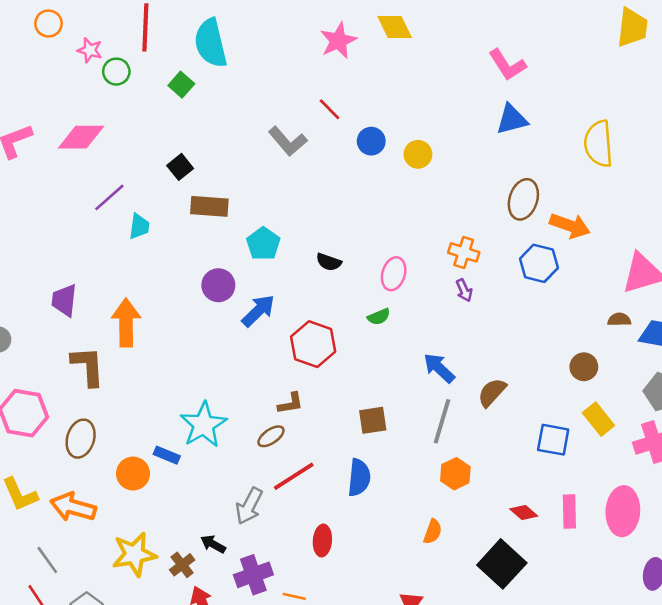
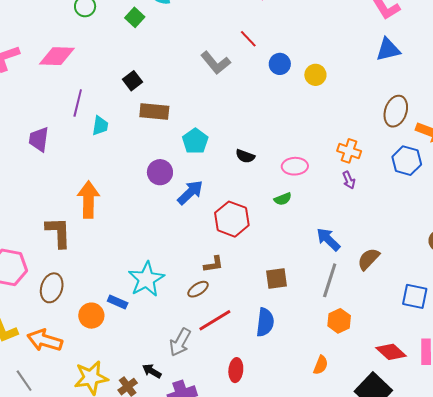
purple line: (109, 197) -> (78, 103), turned -36
pink ellipse: (394, 274) -> (295, 166), turned 70
purple trapezoid: (64, 300) -> (39, 139), moved
red diamond: (524, 513) -> (391, 352), size x1.4

